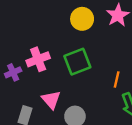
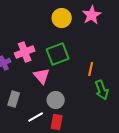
pink triangle: (51, 100) -> (42, 76), moved

